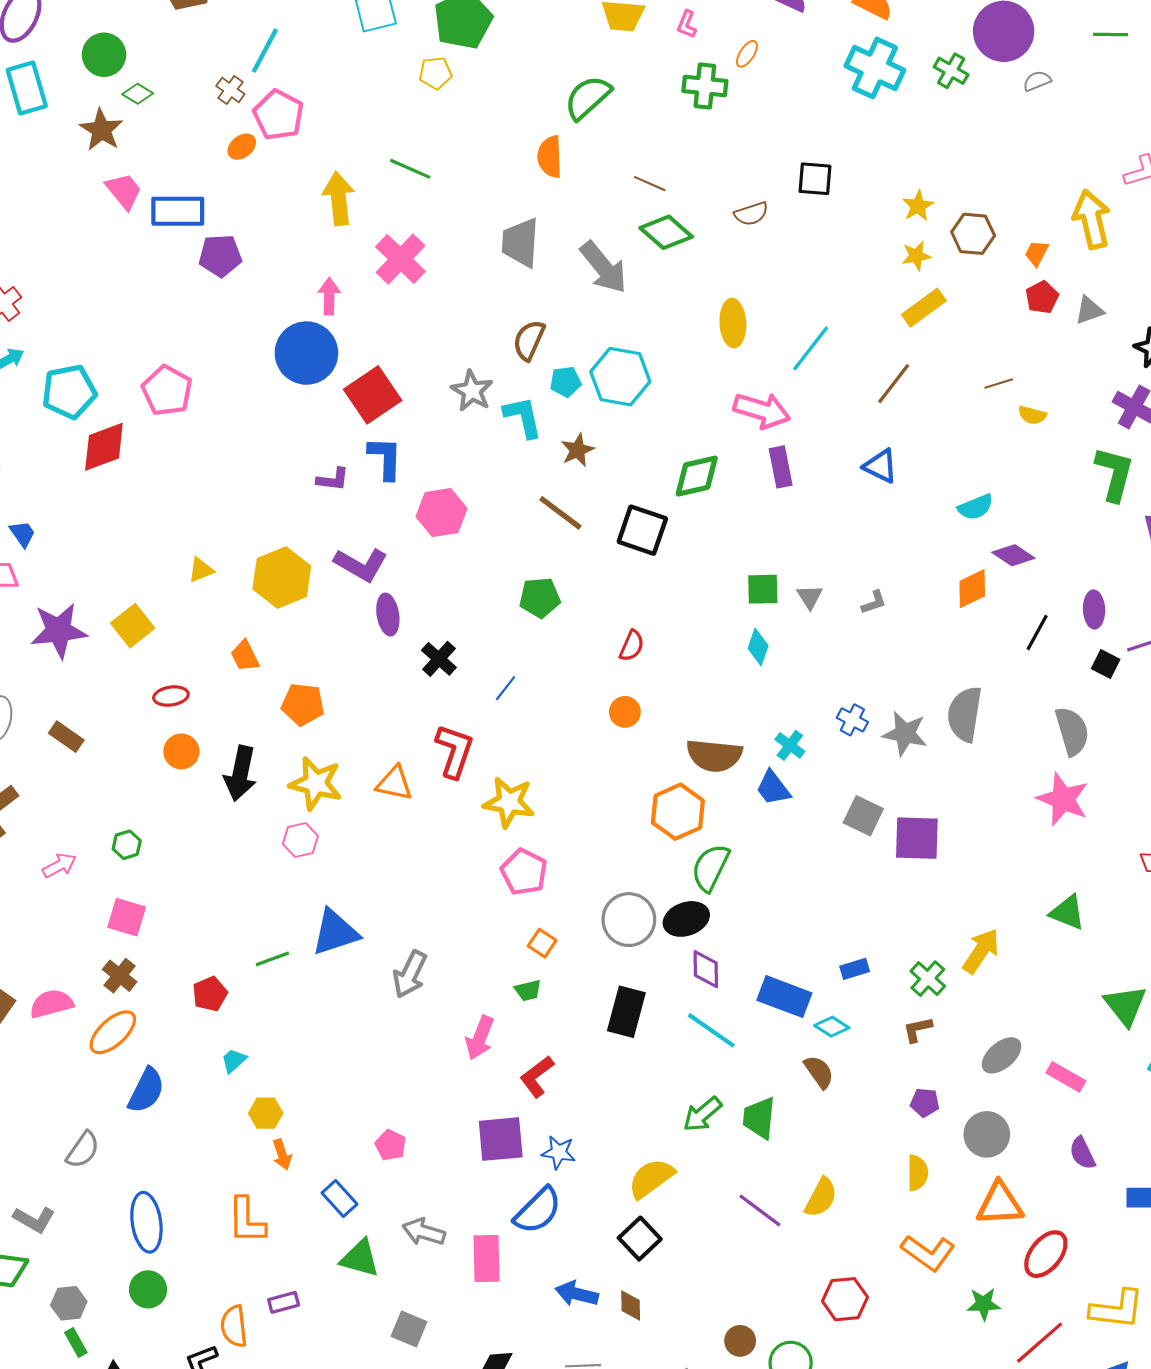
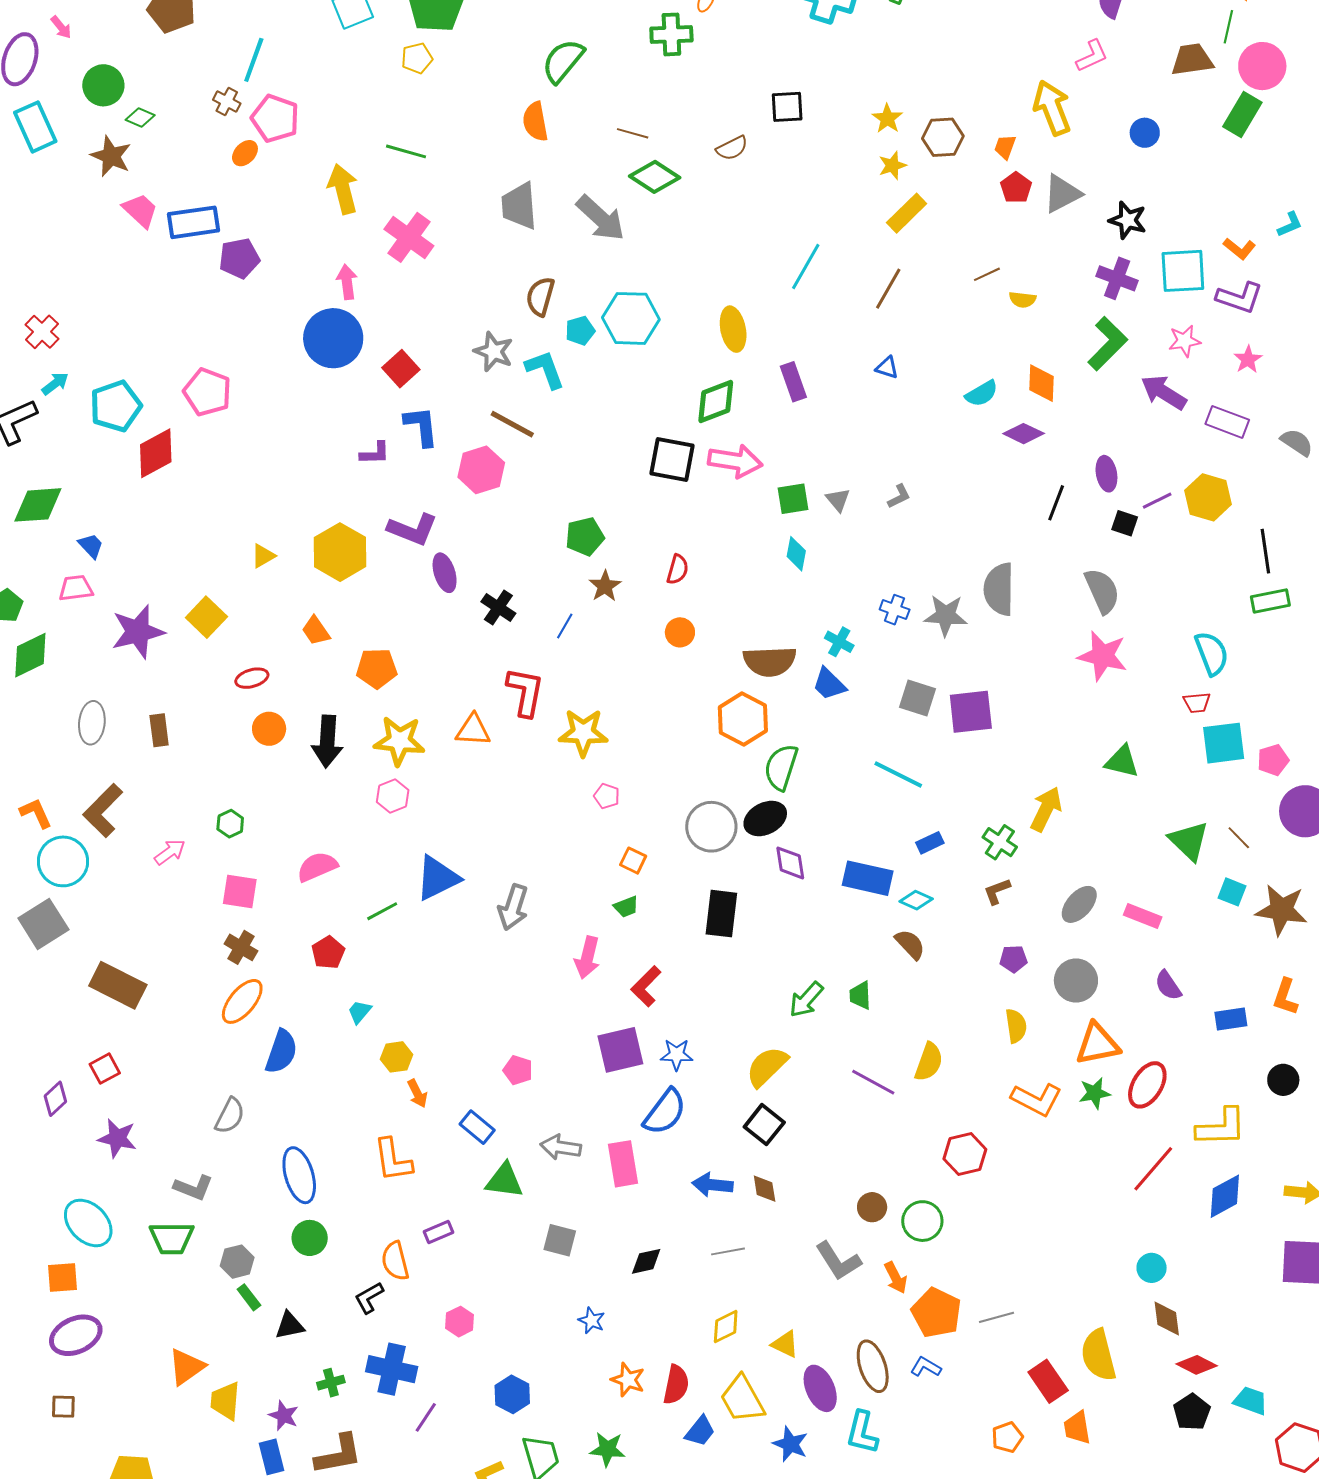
gray triangle: (1089, 310) -> (1062, 194), size x1.4
yellow ellipse: (733, 323) -> (733, 329), moved
red square: (373, 395) -> (401, 369), size x0.7
pink arrow: (762, 411) -> (735, 461), moved
brown star: (577, 450) -> (605, 586), moved
blue triangle: (881, 466) -> (887, 368), size x0.7
green L-shape: (1114, 474) -> (1108, 344), turned 38
brown line: (560, 513) -> (512, 424), moved
orange diamond: (972, 589) -> (1041, 383), moved, turned -54
brown rectangle: (66, 737) -> (159, 730), turned 56
pink pentagon: (524, 872) -> (607, 796), size x0.6
pink semicircle: (51, 1004) -> (317, 867), moved
cyan line: (711, 1030) -> (898, 774), moved
green trapezoid: (759, 1118) -> (860, 995), size x0.7
green star: (984, 1304) -> (1095, 1093), moved

